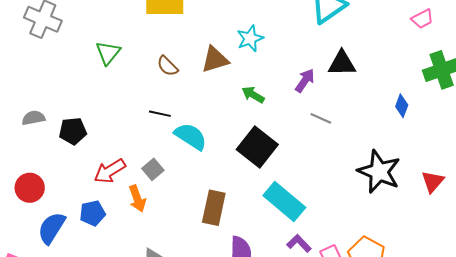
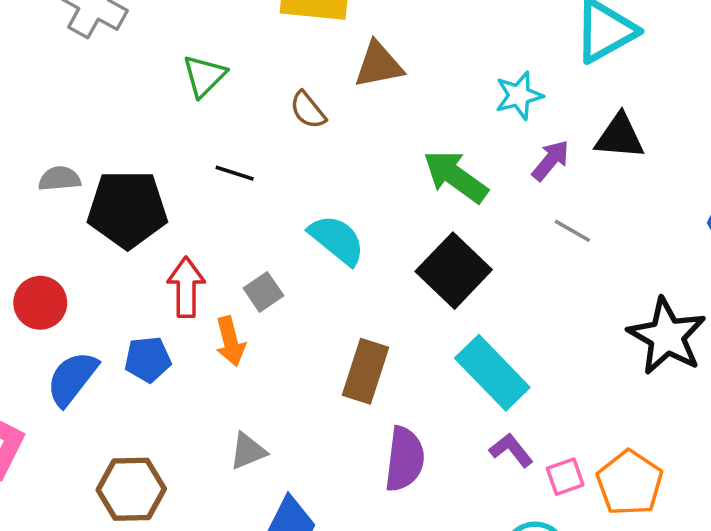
cyan star: (250, 38) -> (519, 96), moved
brown triangle: (215, 60) -> (378, 65), moved
green arrow: (253, 95) -> (456, 176), size x1.6
black line: (160, 114) -> (235, 173), moved
black pentagon: (73, 131) -> (127, 209), size x1.6
red arrow: (110, 171) -> (186, 287), turned 116

